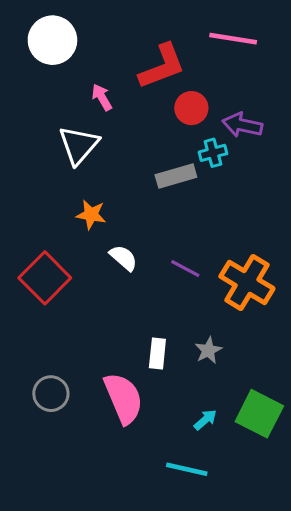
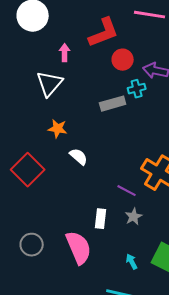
pink arrow: (102, 97) -> (65, 53), turned 30
purple line: (185, 269) -> (127, 191), moved
cyan arrow: (205, 420) -> (132, 262), turned -77

